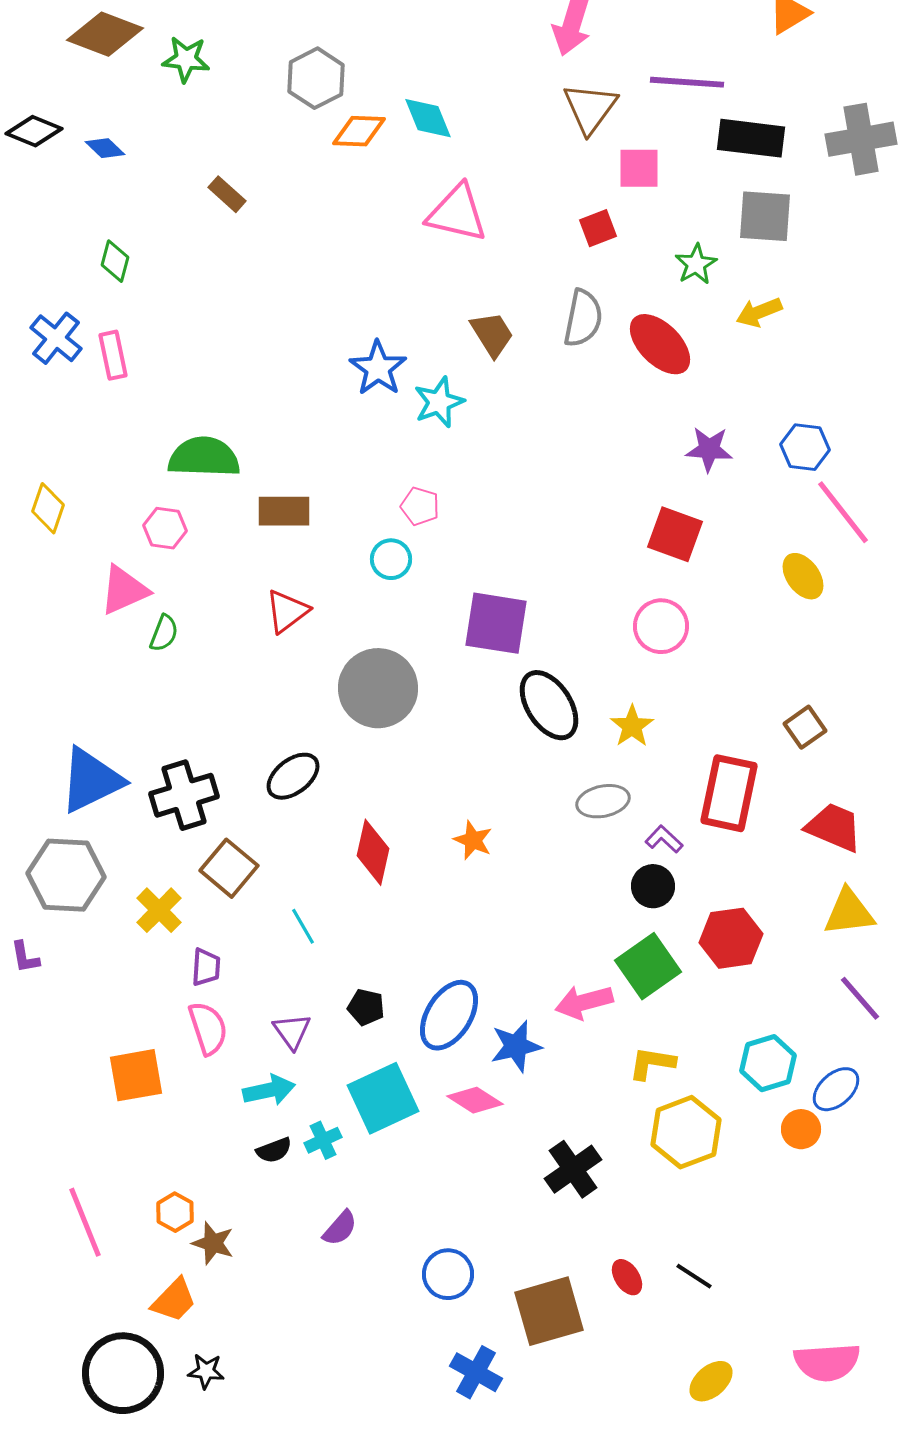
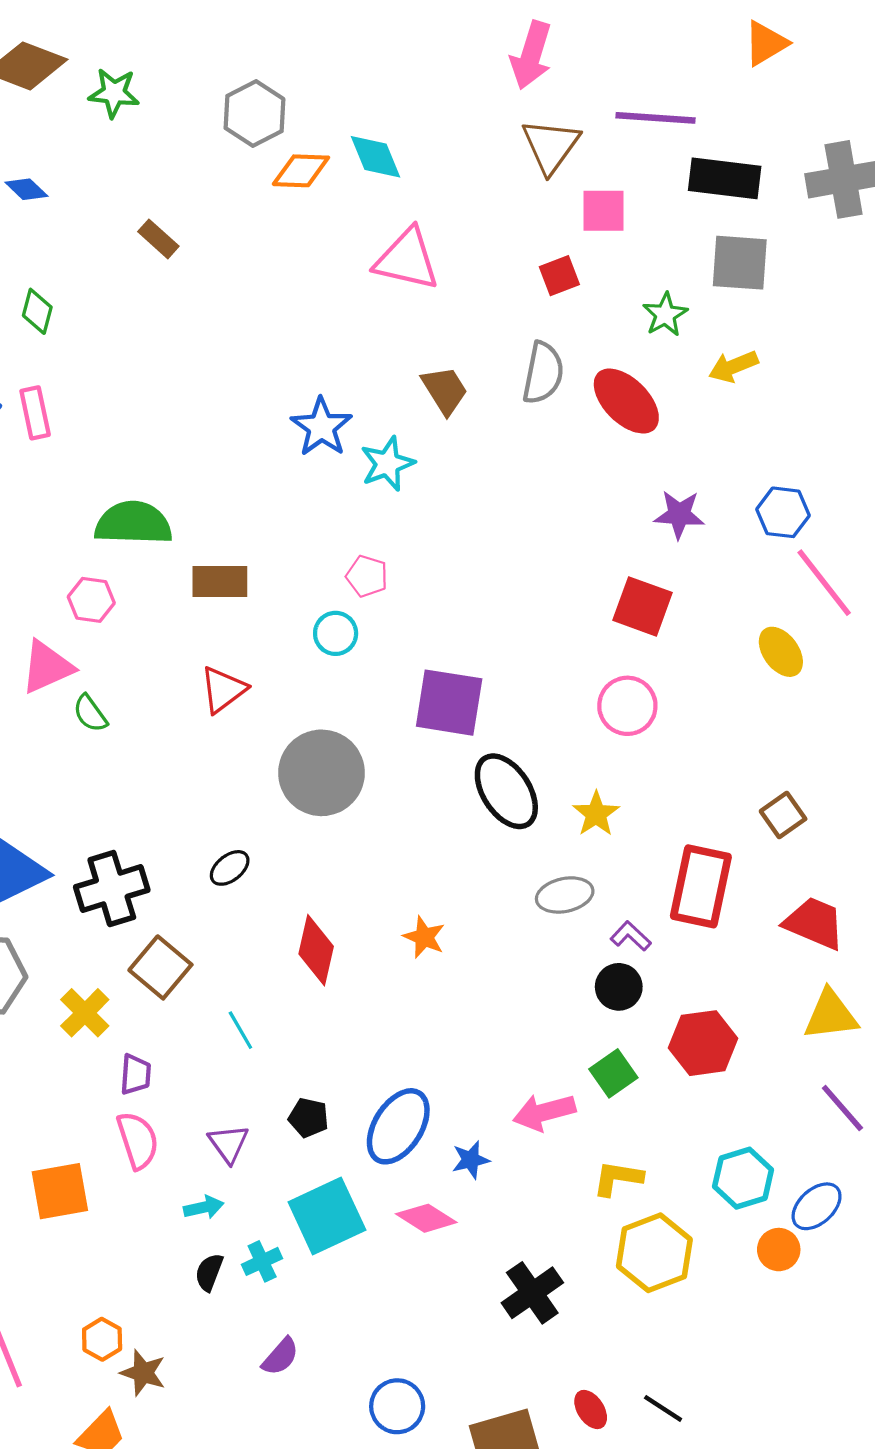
green semicircle: (164, 633) -> (90, 713), turned 123
black ellipse: (293, 776) -> (230, 868), size x0.7
green square: (648, 966) -> (613, 1073), size x0.7
blue star: (516, 1046) -> (471, 1160), size x0.7
cyan arrow: (269, 1090) -> (204, 1207), size x0.7
black semicircle: (274, 1150) -> (209, 1272), turned 132

